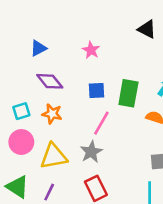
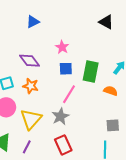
blue triangle: (38, 48) -> (33, 22), moved
pink star: (91, 50) -> (62, 47), moved
yellow triangle: (54, 156) -> (31, 119), turned -40

